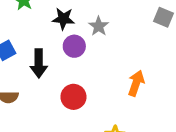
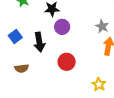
gray star: (99, 26) -> (102, 26), moved

